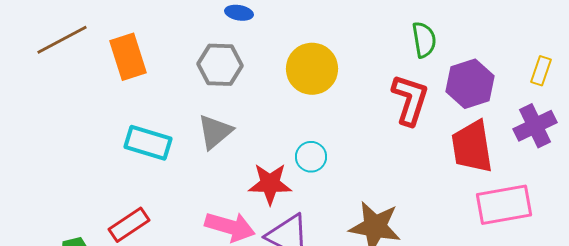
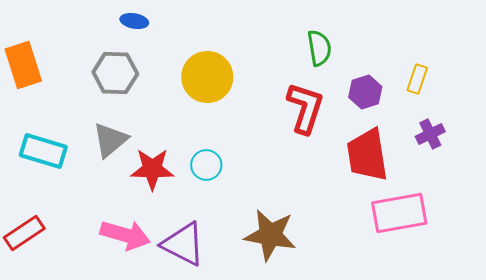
yellow rectangle: (541, 71) -> (417, 79), moved
purple hexagon: (470, 84) -> (365, 92), size x0.7
purple cross: (535, 126) -> (430, 134), size x0.7
red star: (270, 184) -> (152, 169), moved

